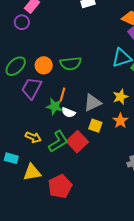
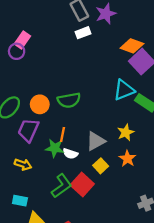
purple circle: (22, 22) -> (17, 51), moved
yellow square: (95, 126) -> (101, 166), turned 32
yellow arrow: (33, 137) -> (23, 164), moved
cyan rectangle: (11, 158) -> (20, 201), moved

